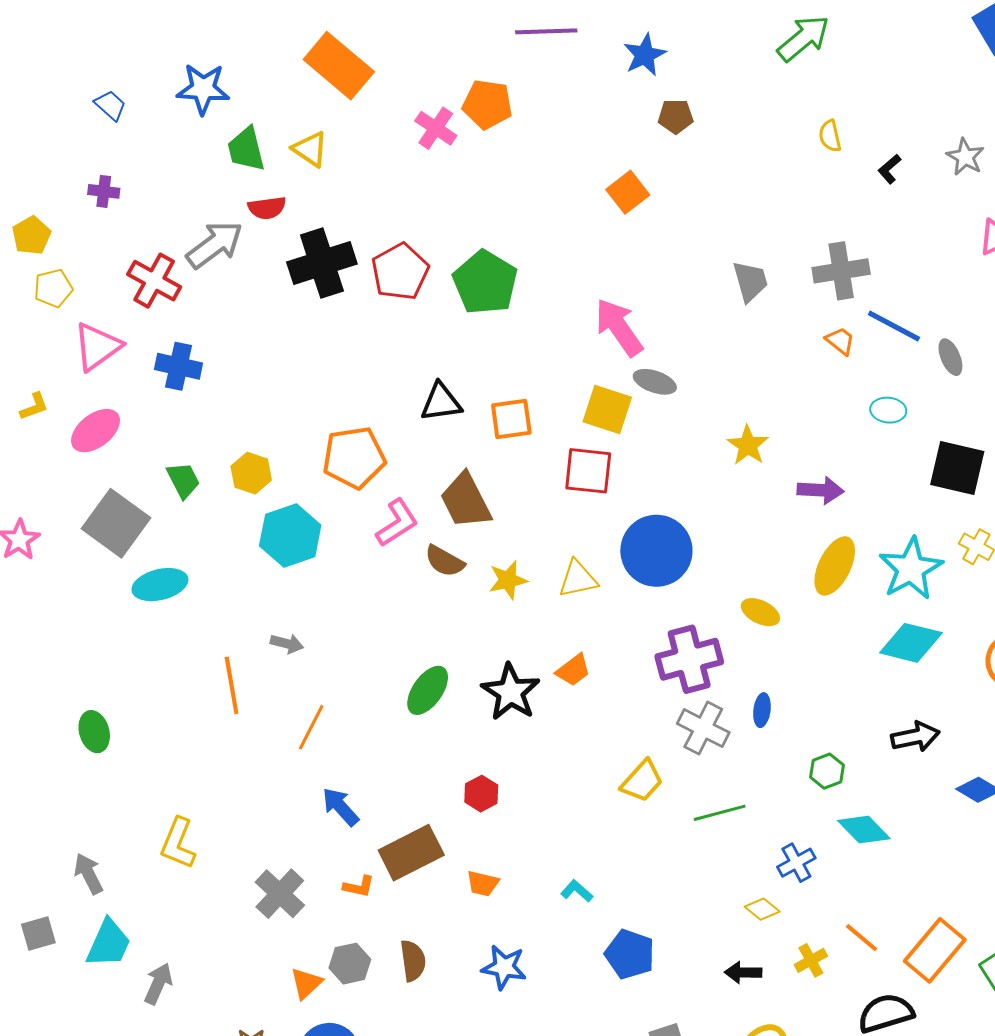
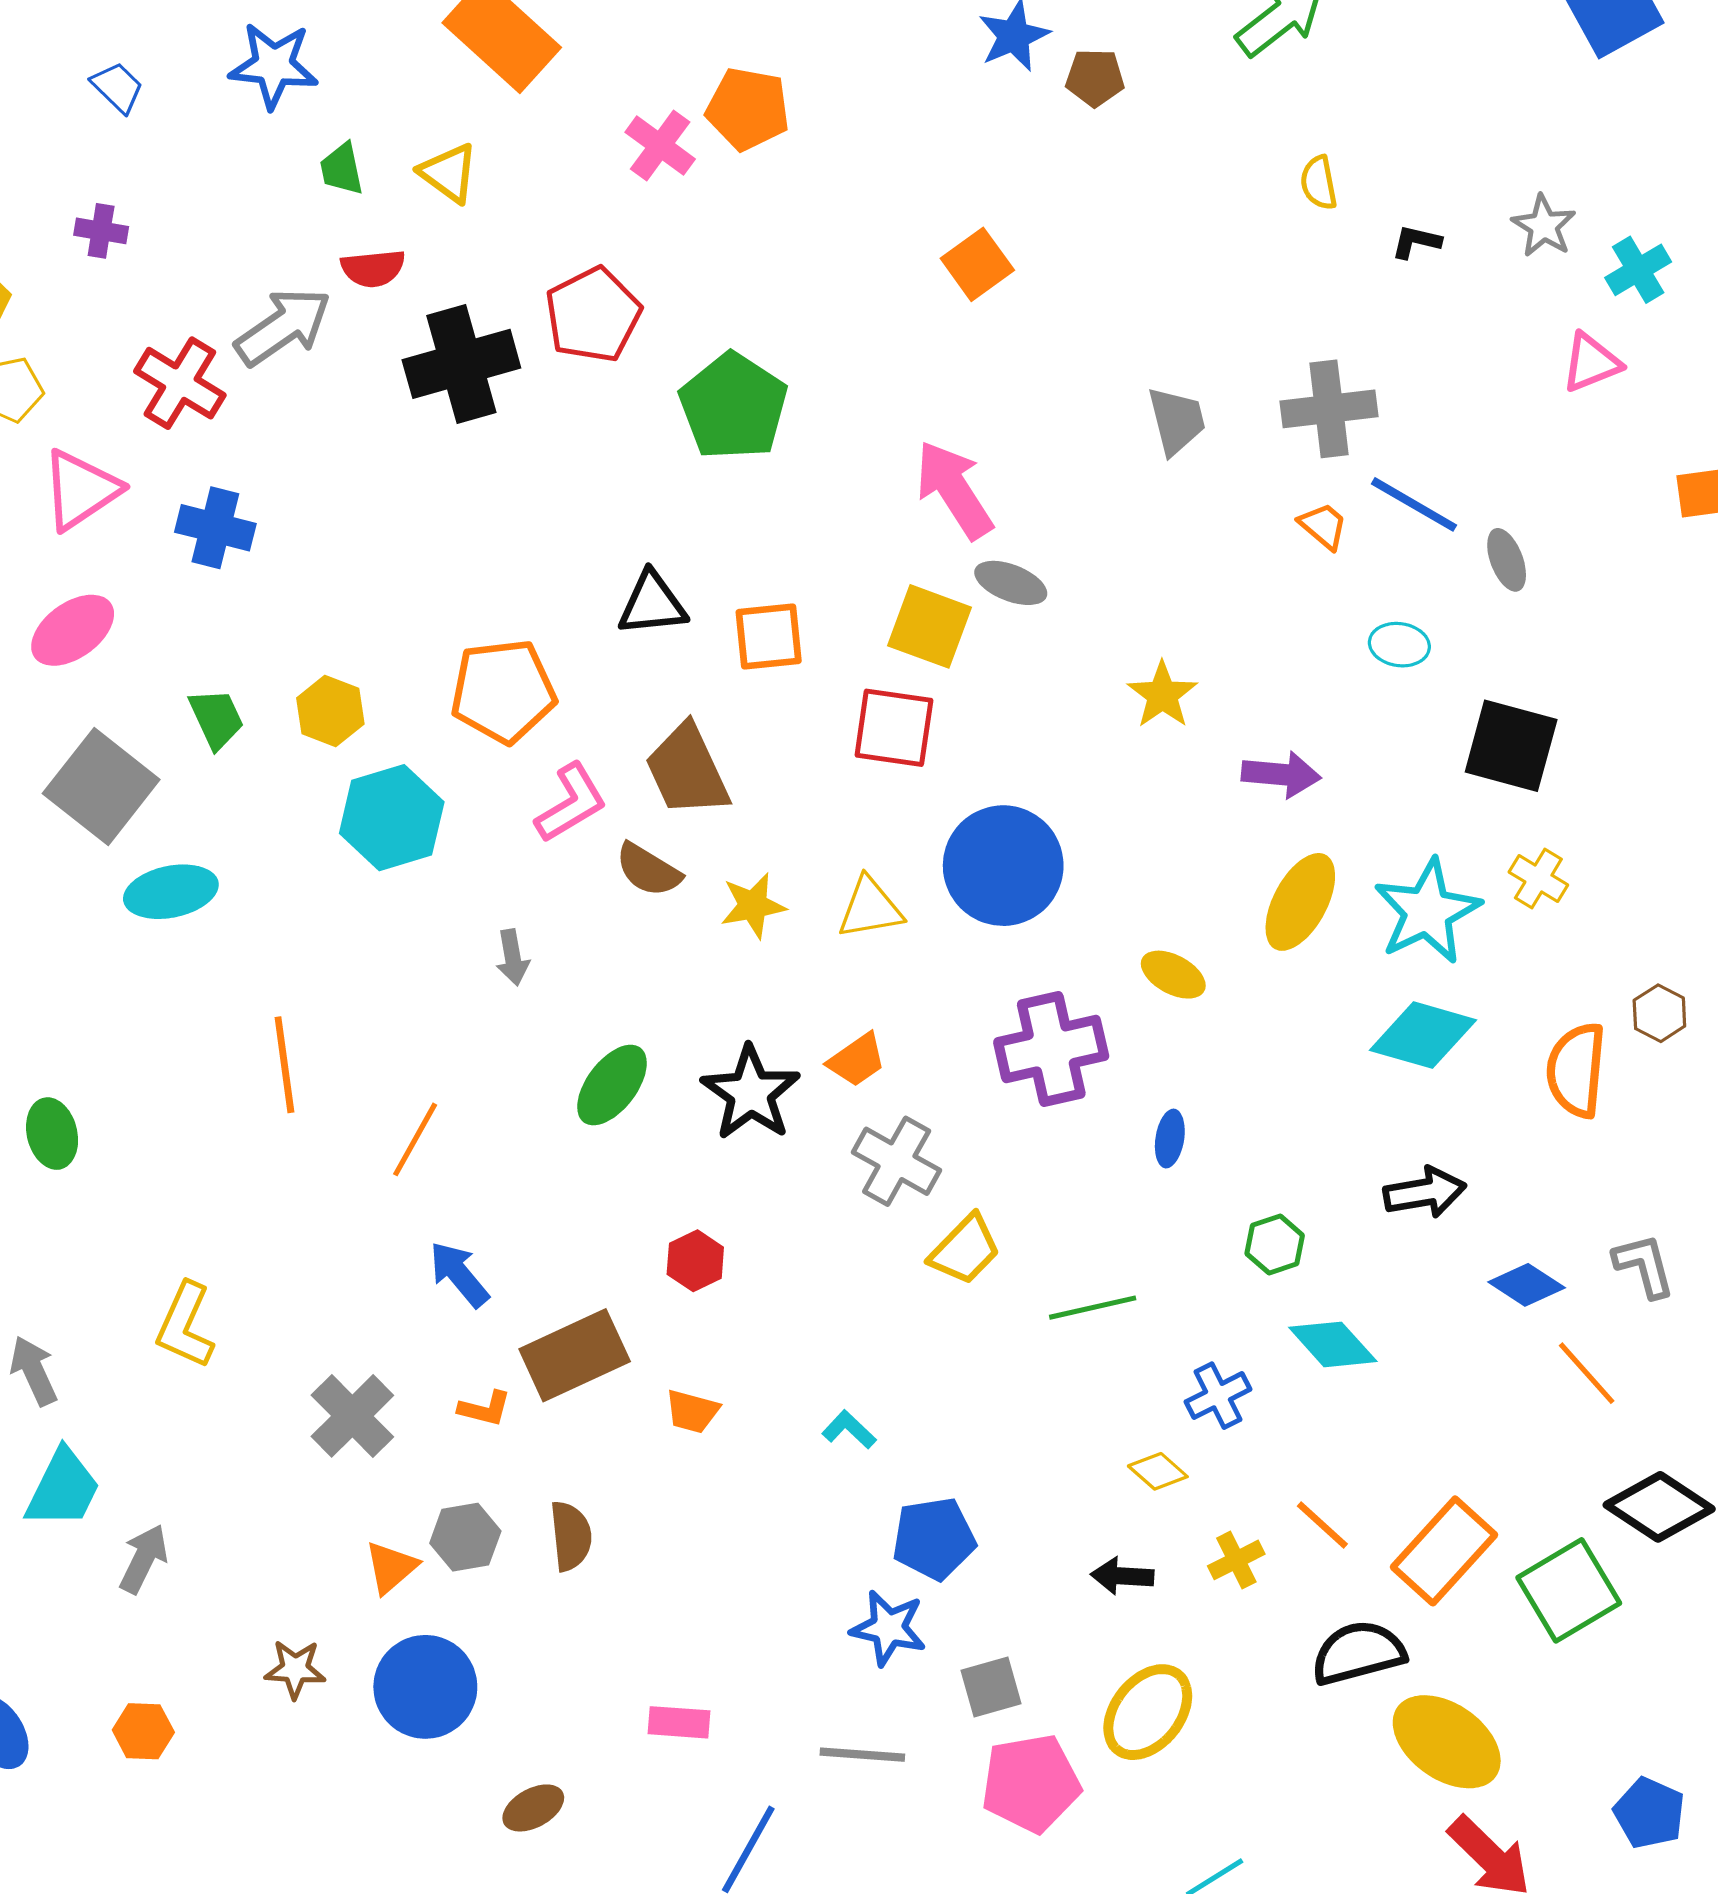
brown pentagon: (676, 116) -> (1095, 78), moved
green trapezoid: (246, 149) -> (342, 169), size x0.7
black L-shape: (889, 169) -> (1416, 242), turned 52
red pentagon: (400, 272) -> (593, 315), moved
gray arrow: (287, 644) -> (513, 957), moved, turned 64
gray cross: (703, 728) -> (897, 1161), moved
blue pentagon: (630, 954) -> (934, 1539), turned -30
blue star: (504, 967) -> (888, 1628), moved

